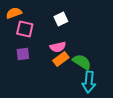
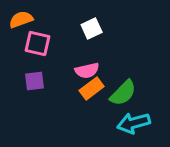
green semicircle: (82, 62) -> (123, 93), turned 102
cyan arrow: (89, 82) -> (134, 123), turned 70

